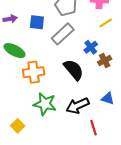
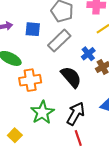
green star: (45, 104) -> (42, 112), turned 30
black arrow: (77, 106) -> (76, 114), turned 145
red line: (94, 128) -> (78, 138), moved

